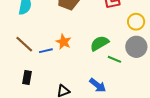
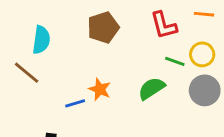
brown line: (24, 44) -> (27, 73), moved
green line: (114, 59) -> (175, 61), moved

